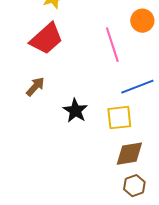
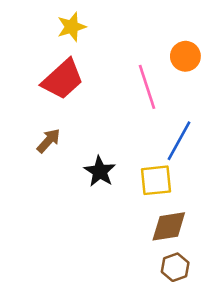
blue line: (137, 87) -> (179, 141), turned -40

